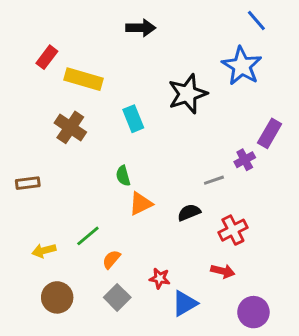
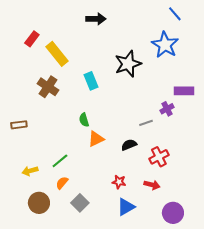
yellow rectangle: (84, 79) -> (57, 54), turned 35
purple rectangle: (270, 133) -> (184, 91), turned 60
orange semicircle: (111, 259) -> (62, 183), moved
red star: (160, 278) -> (119, 182), moved

